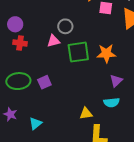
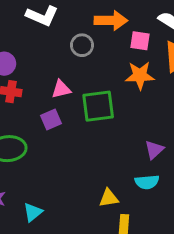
gray circle: (65, 26) -> (82, 45), moved
orange star: (106, 53) -> (140, 75), moved
purple square: (44, 82) -> (51, 120), moved

